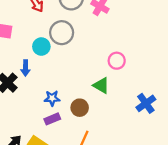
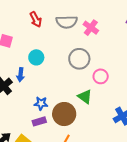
gray circle: (62, 33) -> (79, 59), moved
brown circle: (80, 108) -> (64, 114), size x1.5

